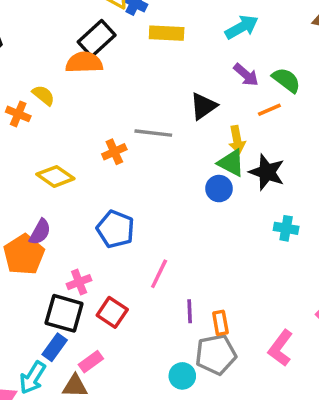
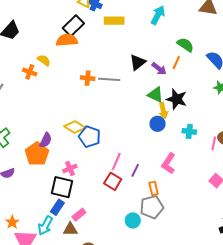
cyan arrow: (242, 27) -> (158, 15), turned -30
purple arrow: (246, 75) -> (159, 69), moved
orange line: (269, 110) -> (176, 63), turned -40
yellow arrow: (237, 140) -> (163, 111), moved
orange cross: (114, 152) -> (88, 78), moved, turned 32
yellow diamond: (55, 176) -> (75, 127), moved
blue circle: (219, 189) -> (158, 124), moved
purple line: (190, 311) -> (135, 170), moved, turned 32
red square: (112, 312) -> (113, 181), moved
pink L-shape: (280, 348) -> (168, 163), moved

